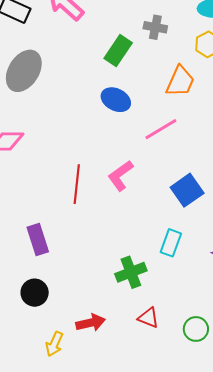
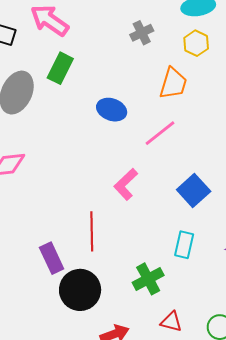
gray cross: (155, 27) -> (142, 33), turned -30
green rectangle: (118, 51) -> (60, 68), moved
red line: (77, 184) -> (92, 231), moved
black circle: (35, 293) -> (80, 290), moved, size x1.5

